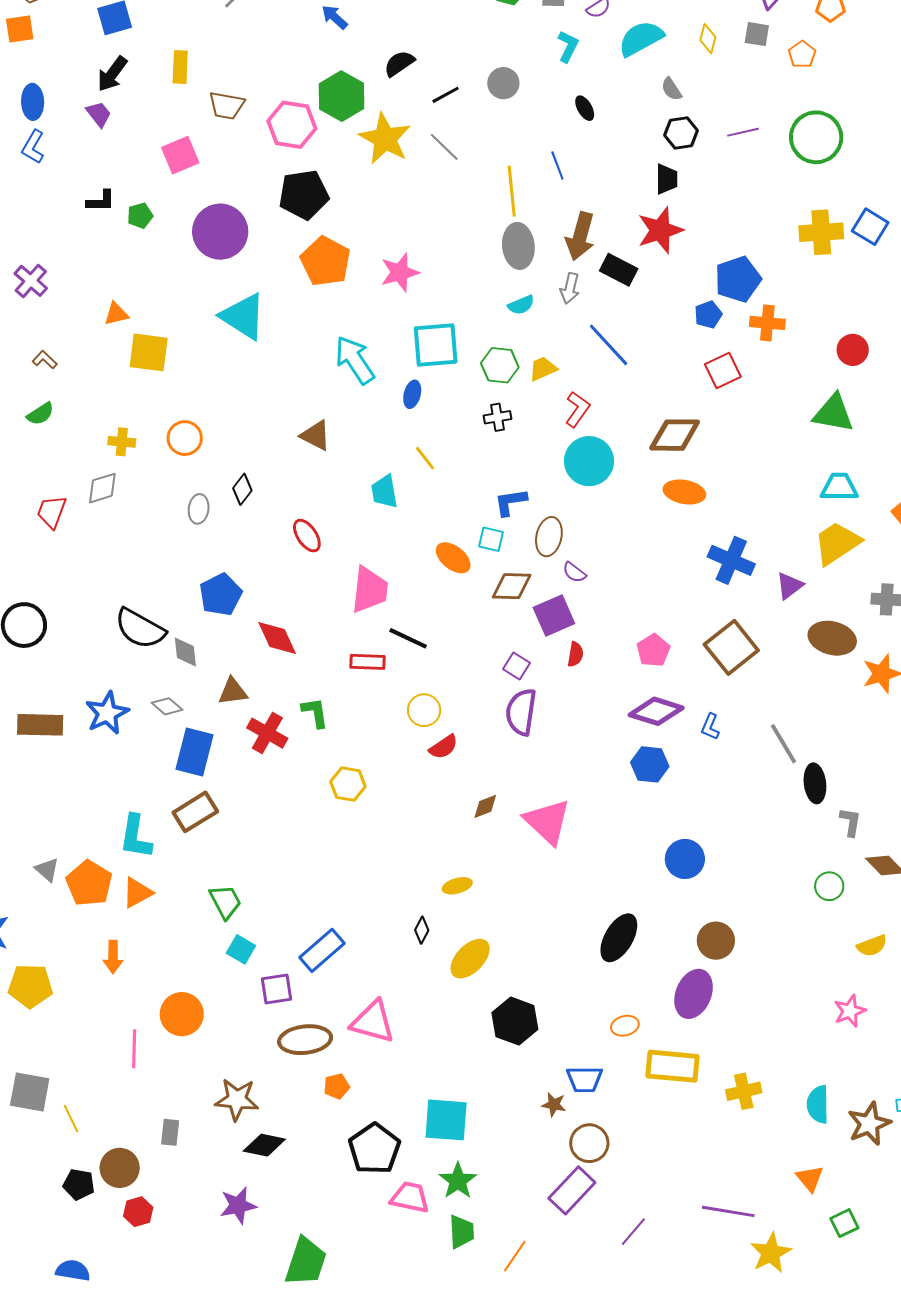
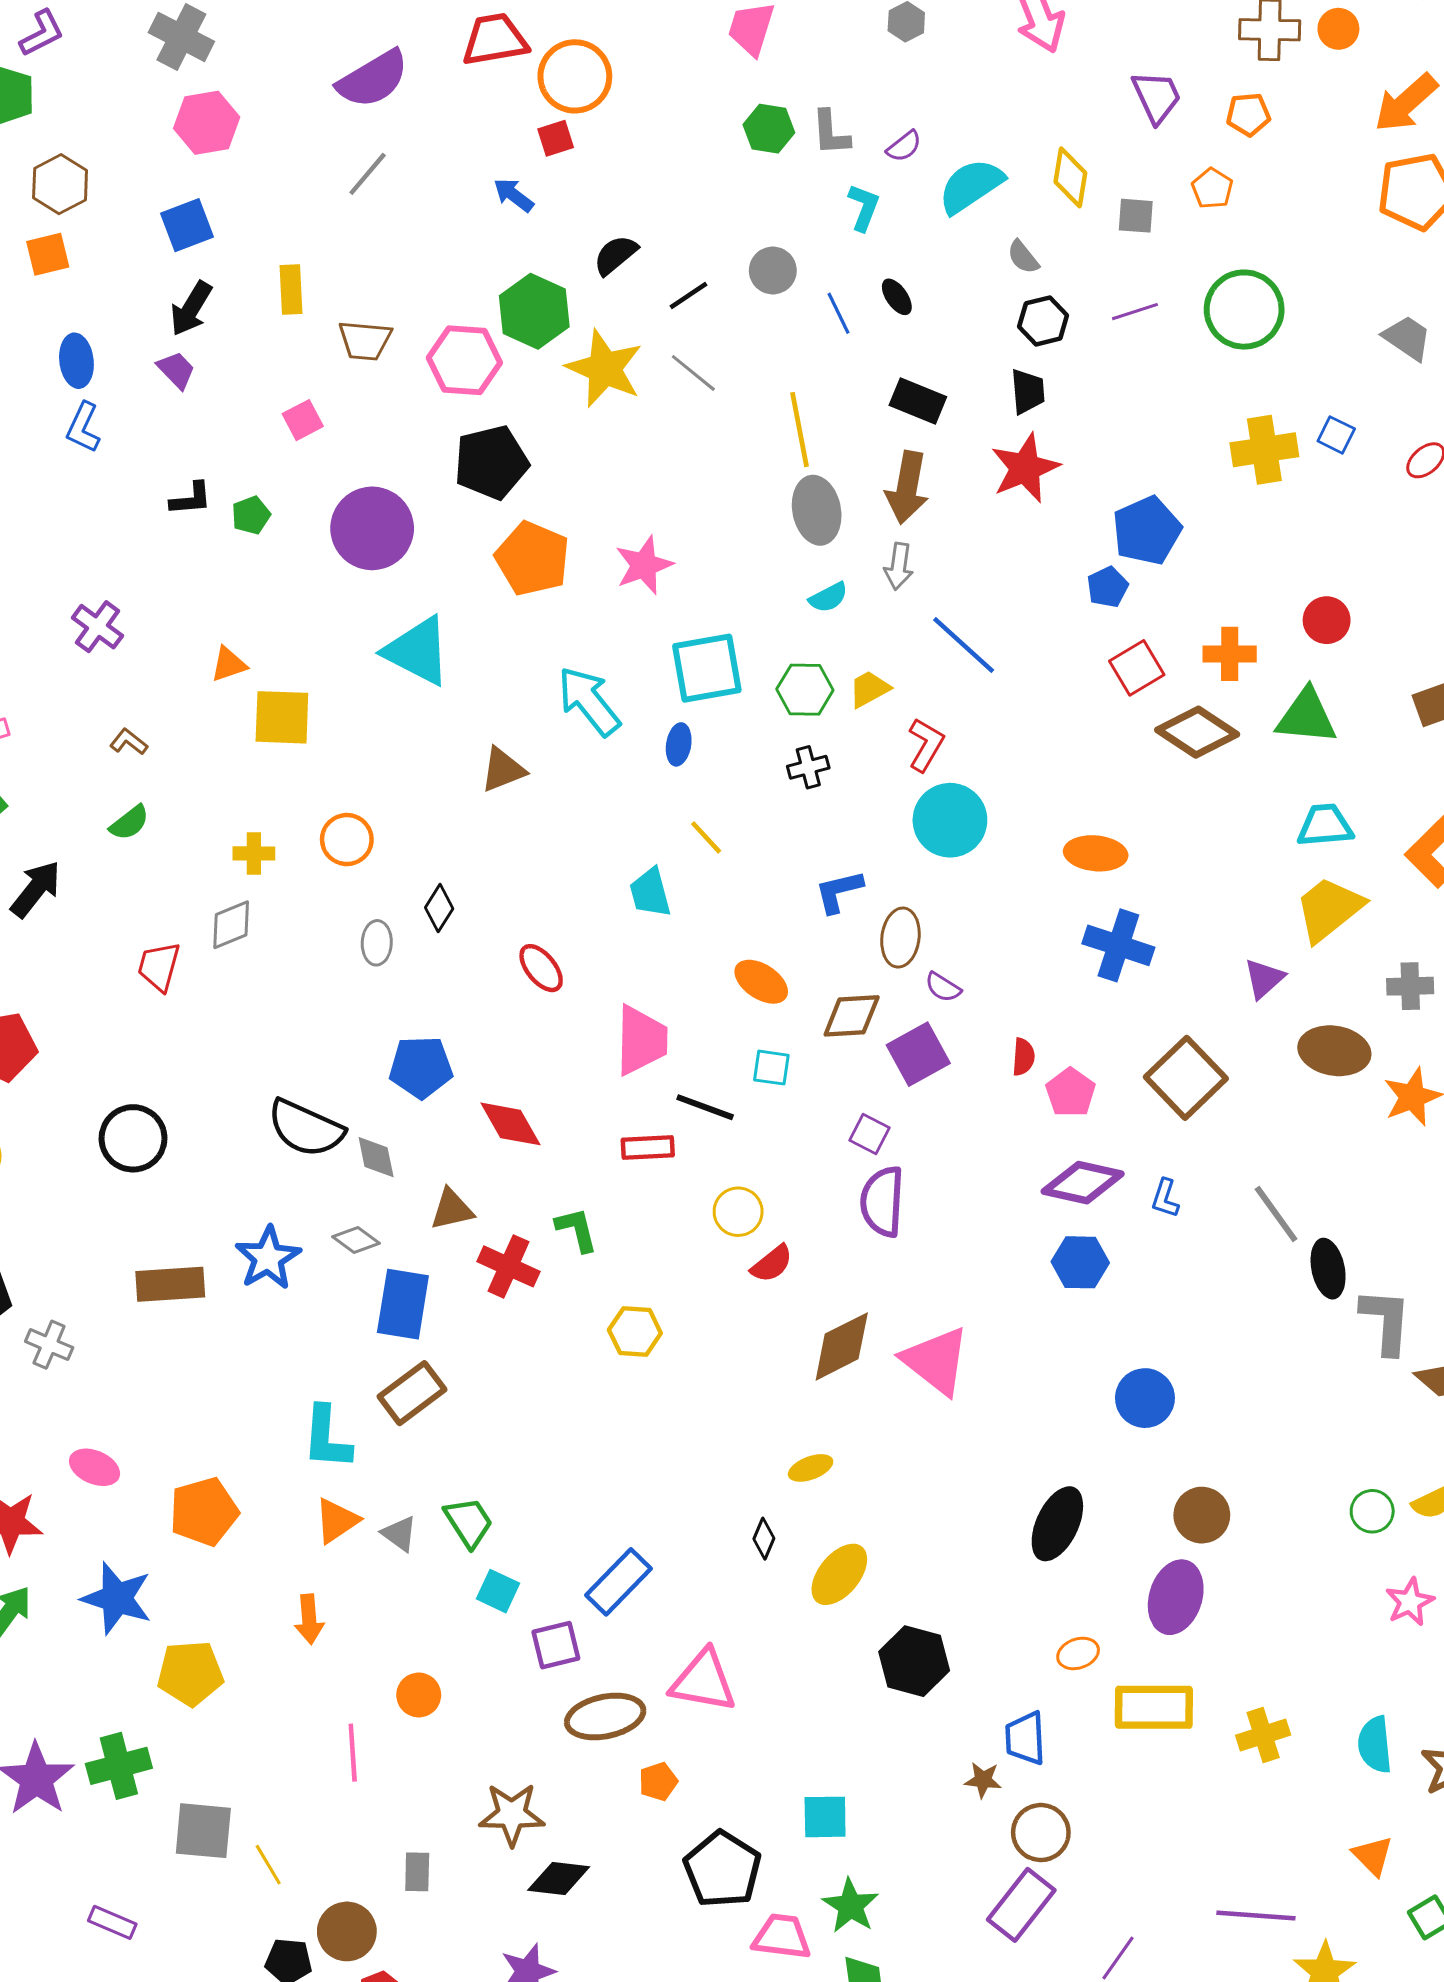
gray square: (757, 34) -> (1136, 216), moved
yellow diamond: (708, 39) -> (1070, 177), size x1.4
pink square: (180, 155) -> (303, 420), size x0.7
blue line: (557, 165) -> (839, 313), moved
blue square: (870, 227) -> (1336, 435), size x0.7
black rectangle: (619, 270) -> (918, 401), moved
orange cross: (767, 323) -> (1230, 654), moved
brown triangle: (316, 435) -> (503, 770), moved, turned -44
brown diamond: (675, 435) -> (1197, 732), moved, turned 38
cyan square: (491, 539) -> (771, 1068), moved
blue cross: (731, 560) -> (1118, 945), moved
blue pentagon: (221, 595) -> (421, 1067), turned 30
red semicircle: (575, 654) -> (1023, 1057), moved
brown diamond: (485, 806) -> (842, 1346), size x1.8
gray L-shape: (850, 822) -> (1386, 1321), size x1.6
gray triangle: (47, 870) -> (399, 1534), moved
orange pentagon: (89, 883) -> (204, 1512), moved, turned 30
green circle: (829, 886) -> (1372, 1511), moved
orange circle: (182, 1014) -> (419, 1695), size x0.7
blue trapezoid: (585, 1079) -> (1025, 1738), turned 93
cyan square: (446, 1120) -> (825, 1817), size x0.7

